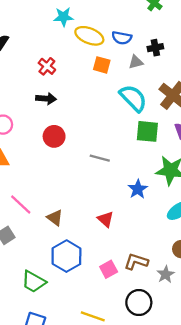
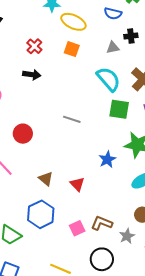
blue semicircle: (122, 38) -> (113, 13), moved
orange square: (102, 65) -> (72, 49), moved
red circle: (54, 136) -> (23, 134), moved
gray line: (100, 158) -> (72, 119), moved
brown triangle: (55, 218) -> (46, 179), moved

